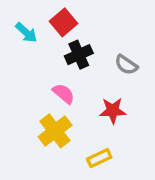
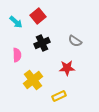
black cross: (79, 55) -> (42, 43), moved
pink semicircle: (64, 94) -> (17, 55), moved, turned 48

